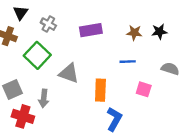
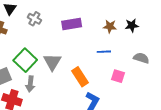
green square: (37, 55) -> (25, 60), moved
gray triangle: (69, 73) -> (52, 62), turned 42
orange rectangle: (100, 90) -> (80, 77), turned -36

